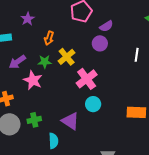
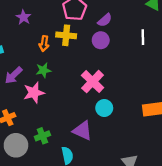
purple star: (28, 19) -> (24, 17), moved
white line: (137, 55) -> (143, 37), moved
yellow cross: (67, 57) -> (66, 35), moved, turned -36
pink star: (33, 80) -> (34, 93), turned -30

